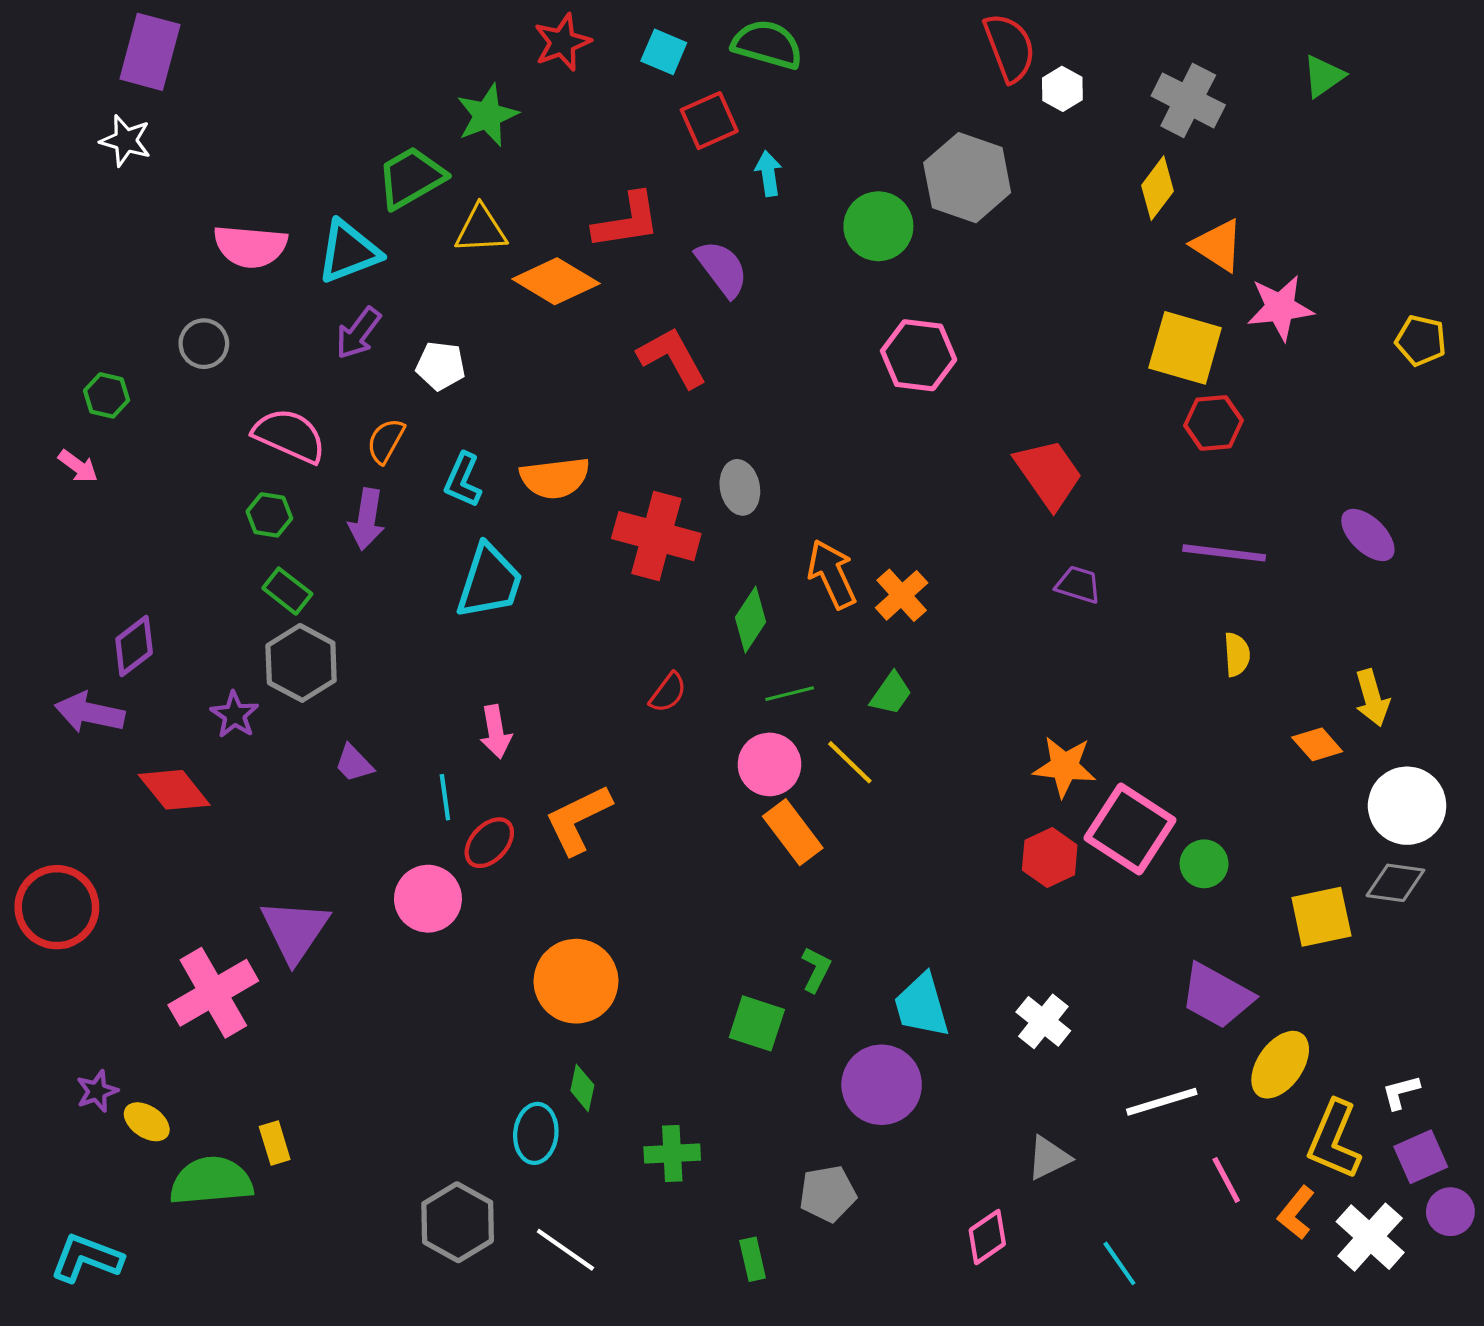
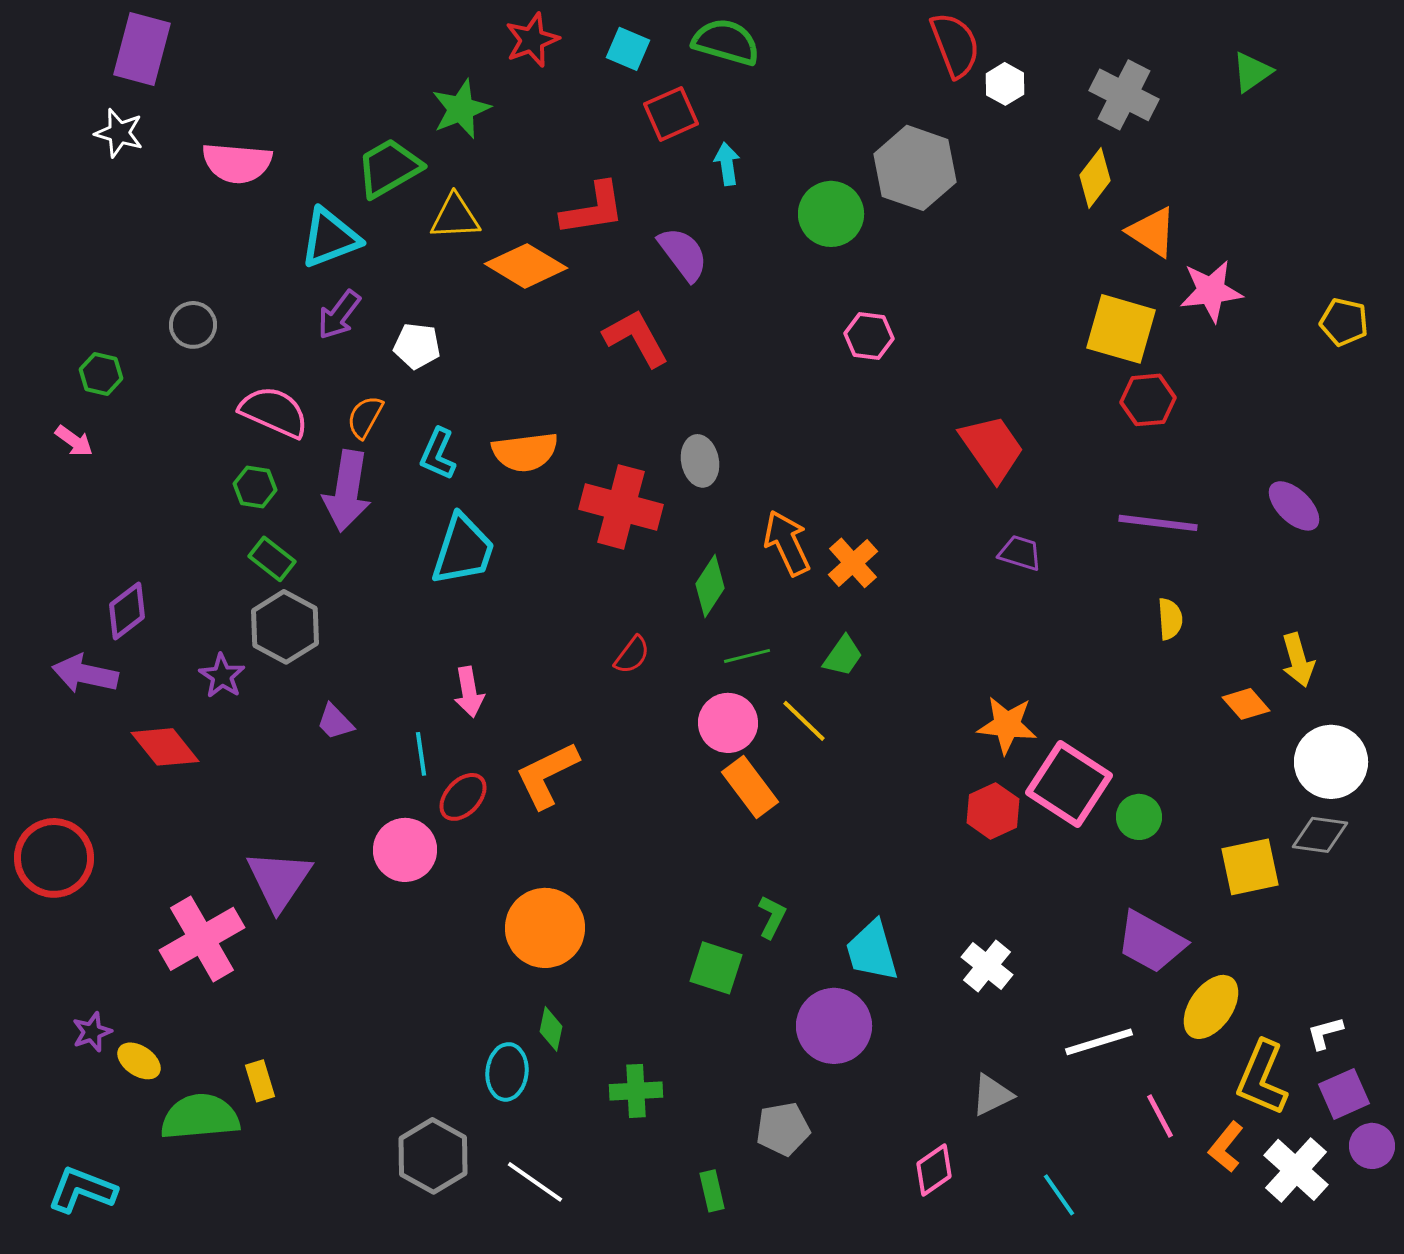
pink semicircle: (250, 246) -> (237, 163), moved
pink hexagon: (919, 355) -> (869, 336), size x0.7
purple arrow: (367, 519) -> (347, 491), size x1.4

